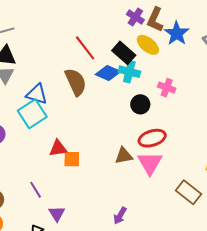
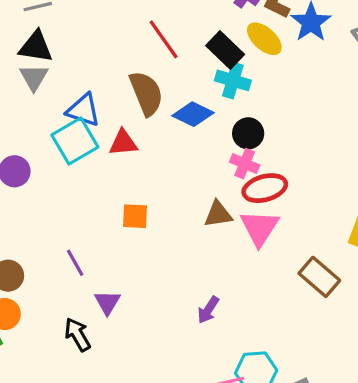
blue diamond: (108, 73) -> (193, 114), moved
pink cross: (167, 88) -> (245, 164), moved
red triangle: (58, 148) -> (123, 143), moved

